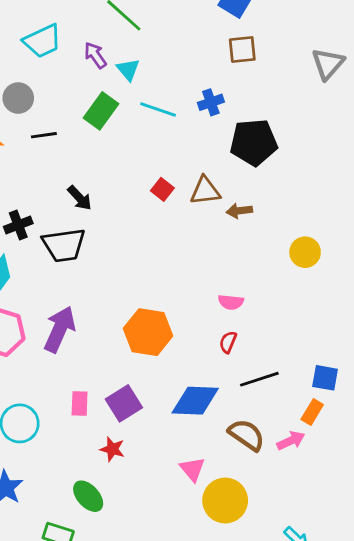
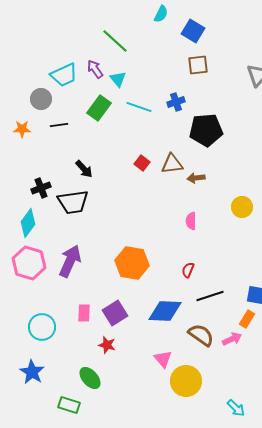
cyan trapezoid: (42, 41) -> (64, 75), moved
pink semicircle: (231, 302) -> (191, 221), moved, turned 84

